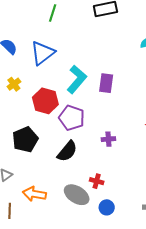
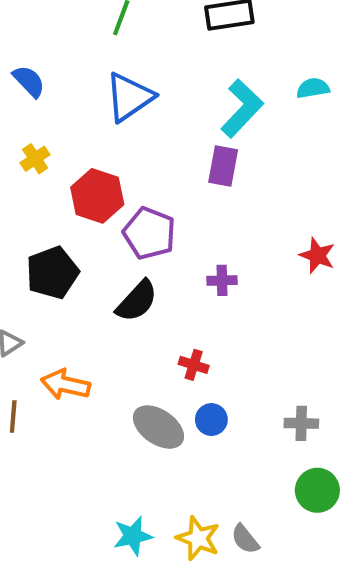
blue triangle: (43, 53) -> (129, 97), moved
cyan L-shape: (77, 79) -> (242, 108), moved
gray ellipse: (77, 195) -> (158, 427), moved

